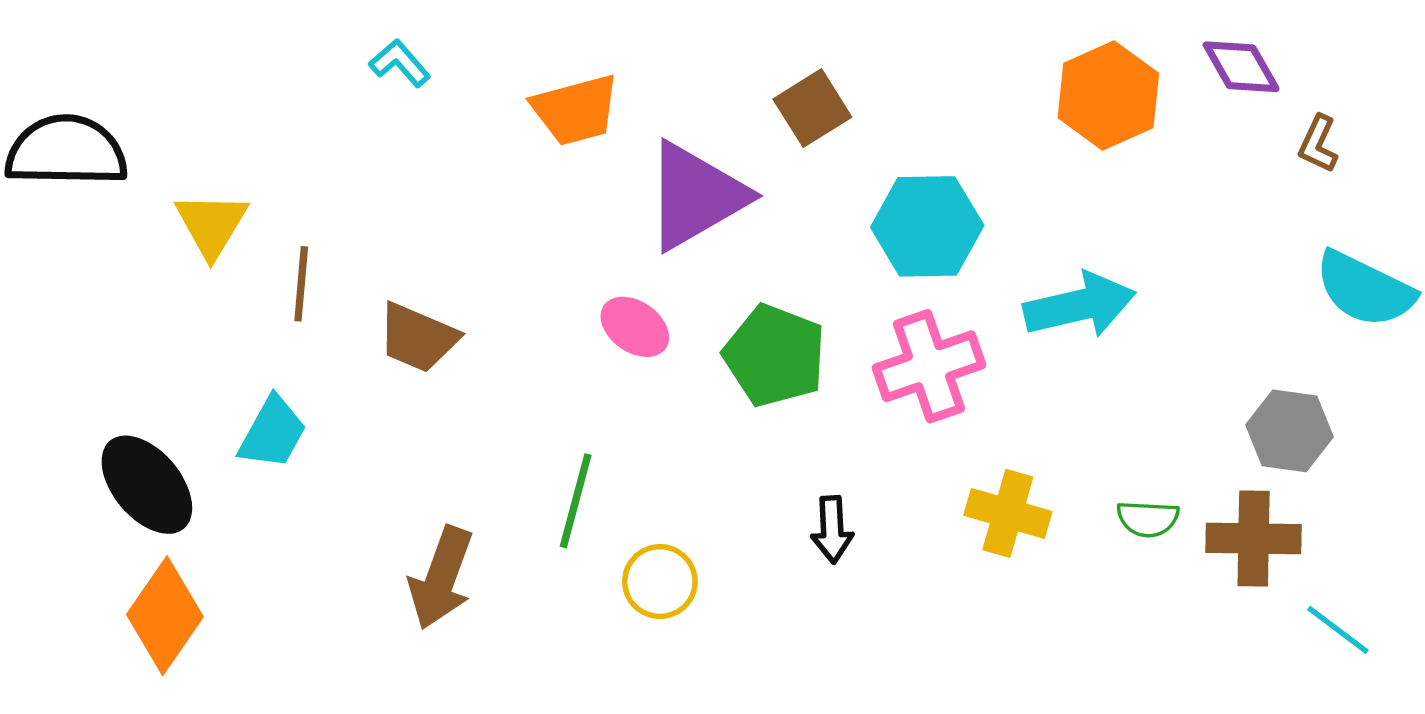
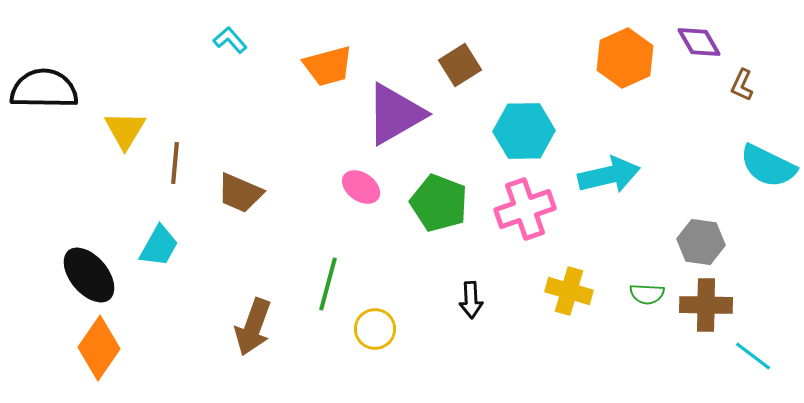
gray hexagon: (1289, 431) -> (701, 242), moved

